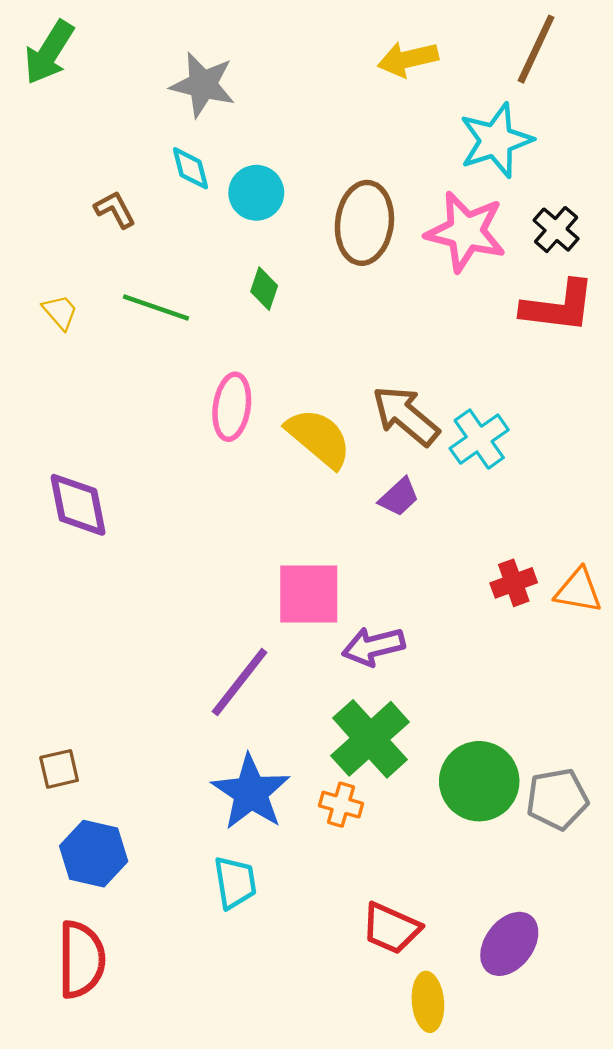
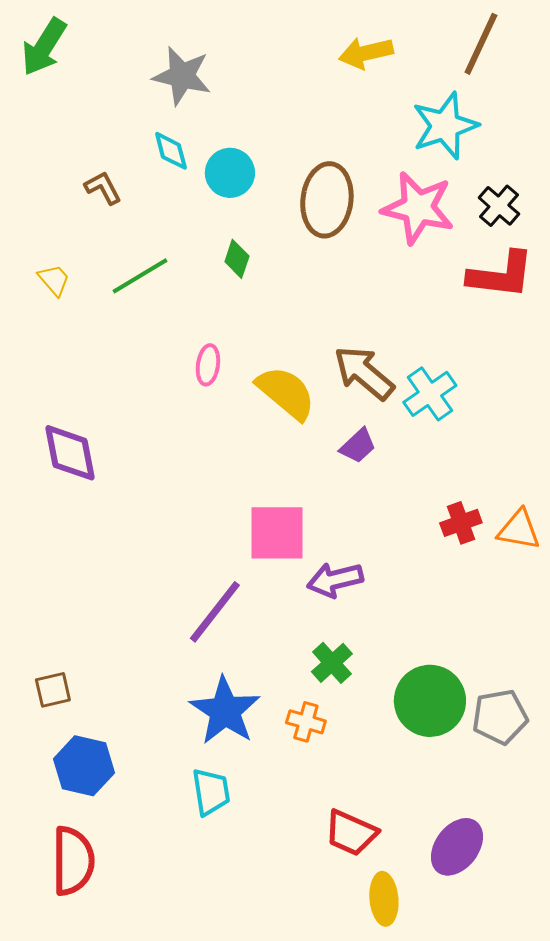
green line: (156, 308) -> (140, 276), turned -50
pink ellipse: (232, 407) -> (208, 365), size x0.7
green cross: (370, 739) -> (332, 663), size x0.6

